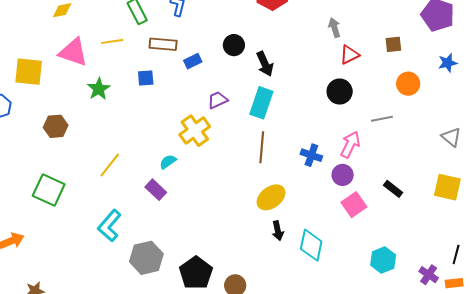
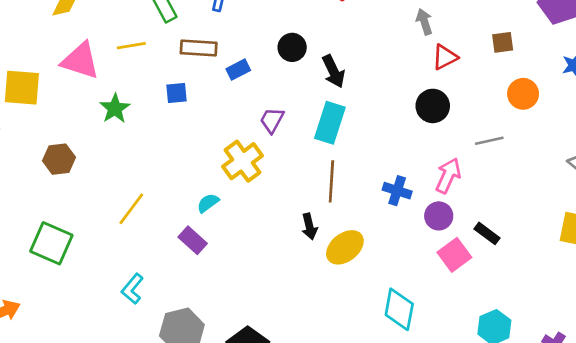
purple trapezoid: (218, 100) -> (272, 120), turned -35
black rectangle: (393, 189) -> (487, 233), moved
cyan L-shape: (109, 226) -> (132, 289), size x0.7
black arrow: (278, 231) -> (309, 226), moved

